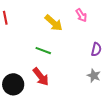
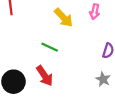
pink arrow: (81, 15) -> (95, 12), turned 40

